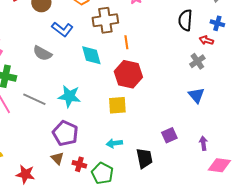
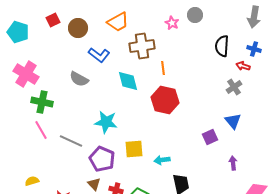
gray line: (34, 99) -> (71, 141), moved
yellow square: (117, 105) -> (134, 149), moved
purple square: (169, 135) -> (210, 137), moved
cyan arrow: (114, 143) -> (162, 160), moved
purple arrow: (203, 143) -> (233, 163), moved

